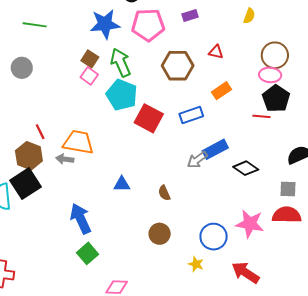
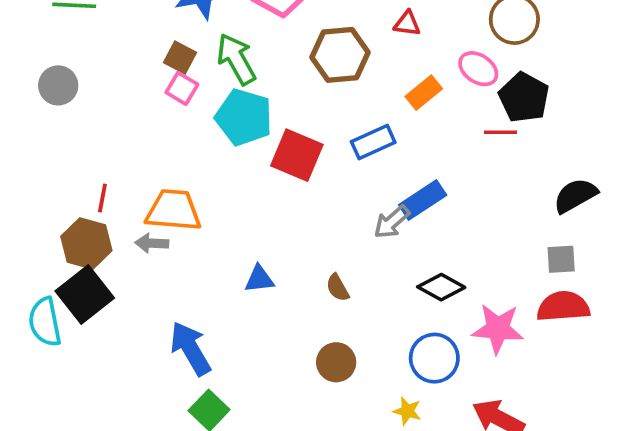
pink ellipse: (270, 75) -> (478, 69), moved, turned 35
red line: (40, 132) -> (102, 198), turned 42
black diamond: (246, 168) -> (441, 287), moved

